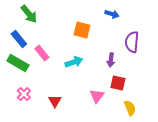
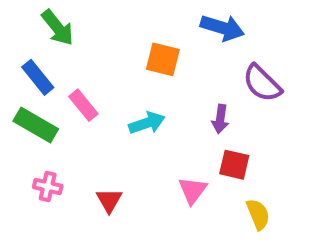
blue arrow: (112, 14) -> (222, 28), size x1.5
purple semicircle: (132, 42) -> (262, 83), turned -50
pink cross: (24, 94) -> (48, 187), turned -32

